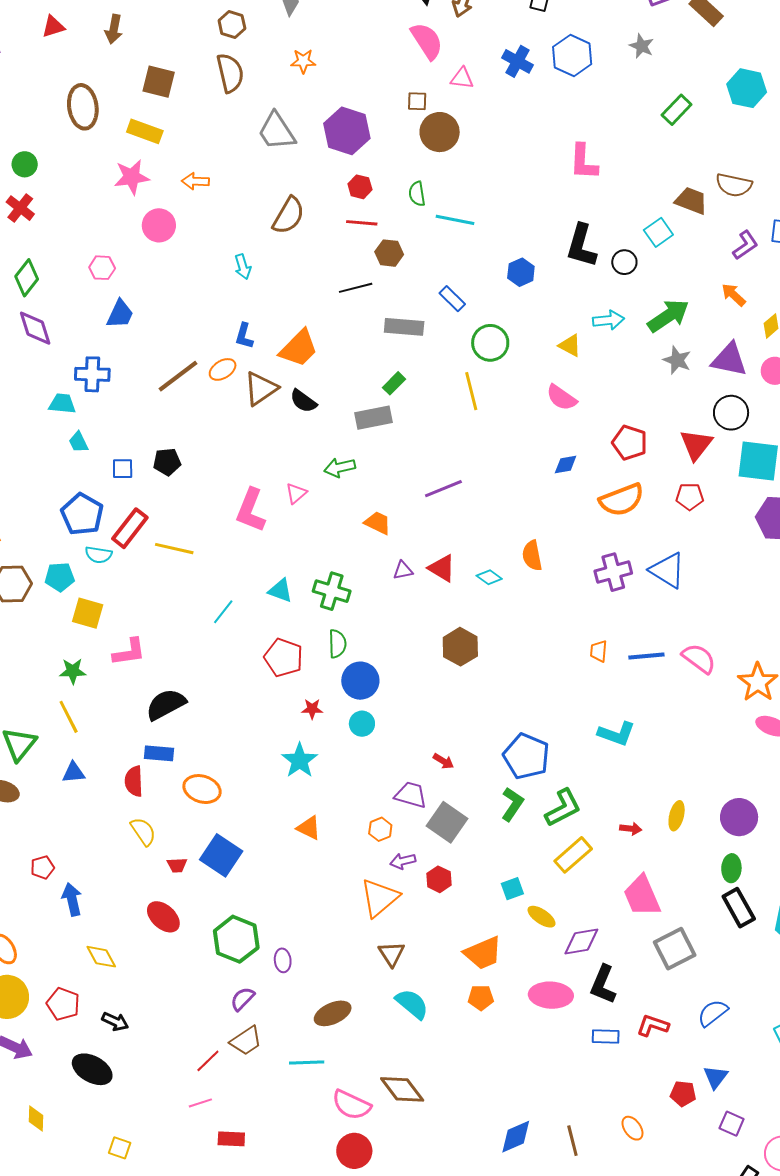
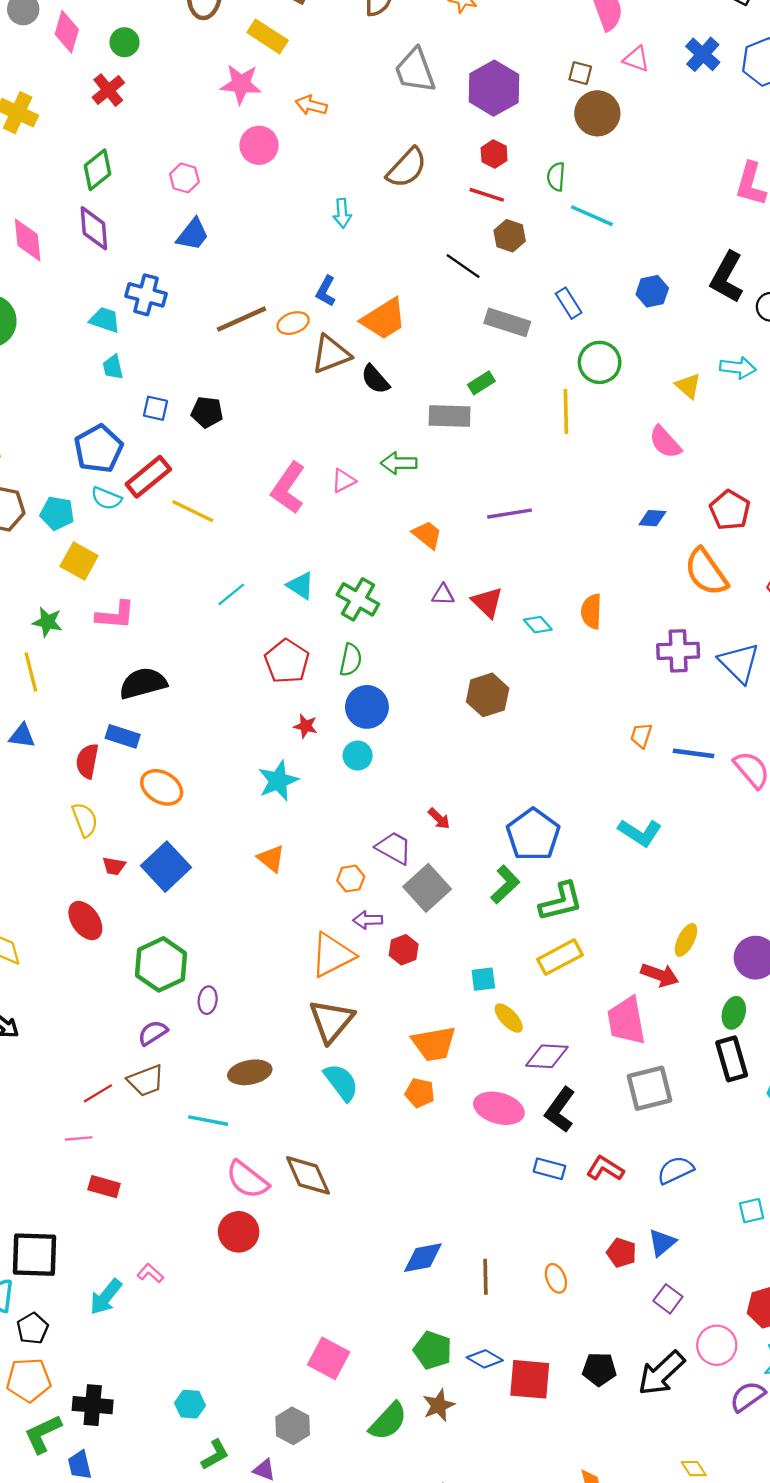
black line: (356, 288) -> (463, 266), turned 36
orange semicircle: (622, 500) -> (706, 572), turned 63
red arrow: (631, 829) -> (660, 975), moved, size x1.5
brown triangle: (392, 954) -> (331, 1021), size x1.5

